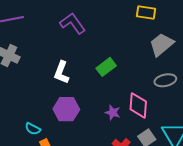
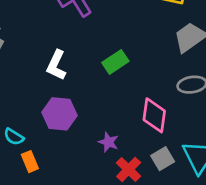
purple star: (113, 113) -> (108, 142), moved

